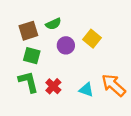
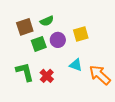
yellow square: (92, 39) -> (81, 34), turned 35
green square: (32, 56) -> (39, 44), moved, turned -35
cyan triangle: (86, 90) -> (76, 65), moved

